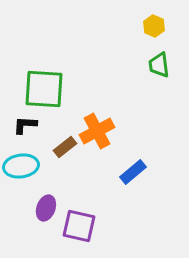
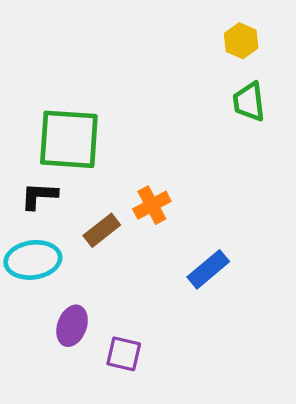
orange cross: (97, 131) -> (152, 205), size x0.7
purple square: (79, 226) -> (124, 354), size x0.7

